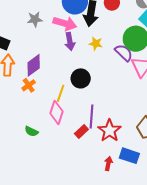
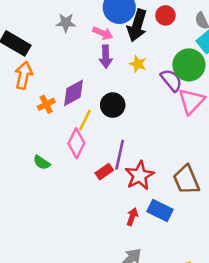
pink arrow: (65, 23) -> (103, 33), size x0.7
purple diamond: (34, 65) -> (73, 93), moved

